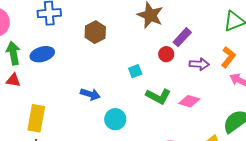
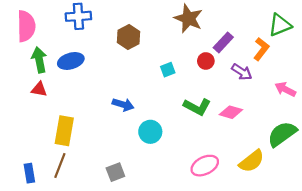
orange L-shape: (228, 57) -> (261, 49), moved
purple arrow: (199, 64) -> (242, 72), turned 30
cyan square: (135, 71) -> (168, 70), moved

